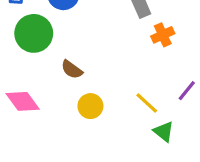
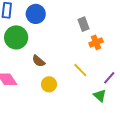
yellow line: (147, 103) -> (80, 70), moved
green triangle: (164, 132) -> (100, 96), moved

